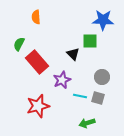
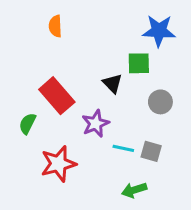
green semicircle: (19, 44) -> (27, 124), moved
gray circle: (102, 77) -> (160, 102), moved

